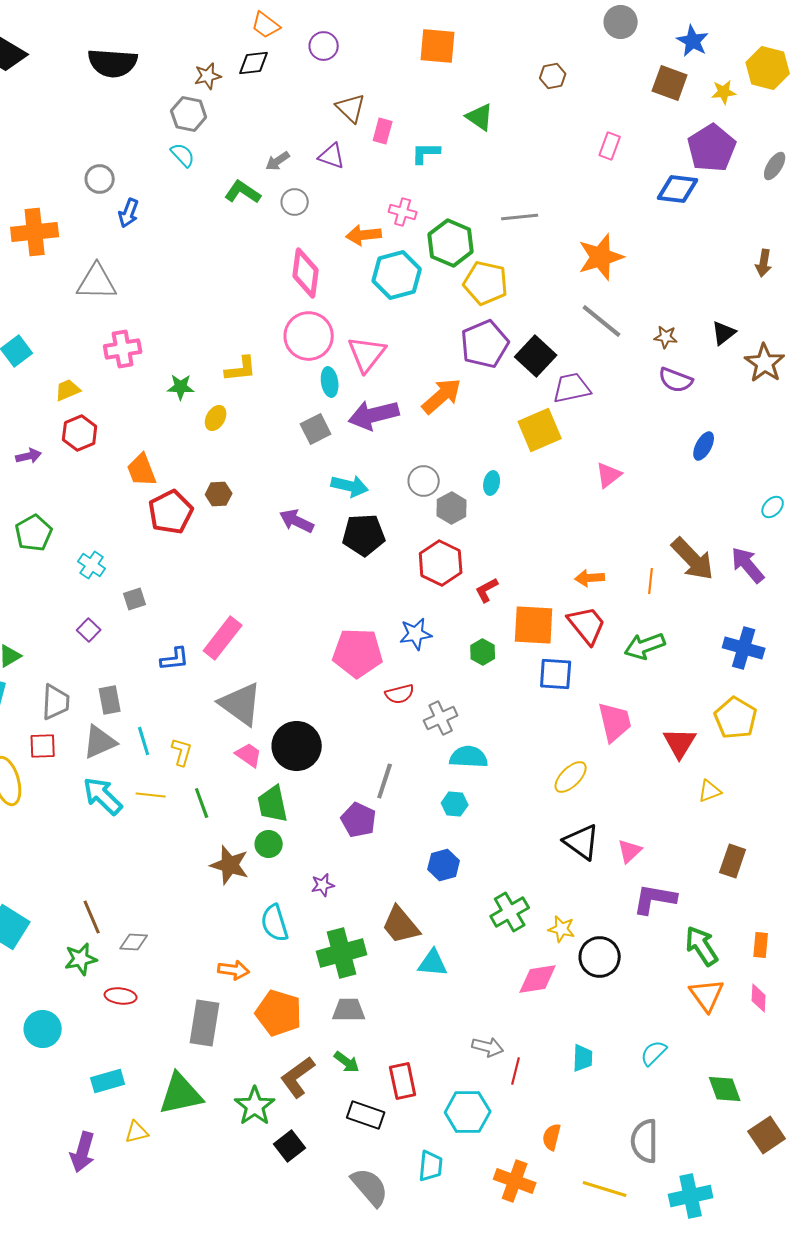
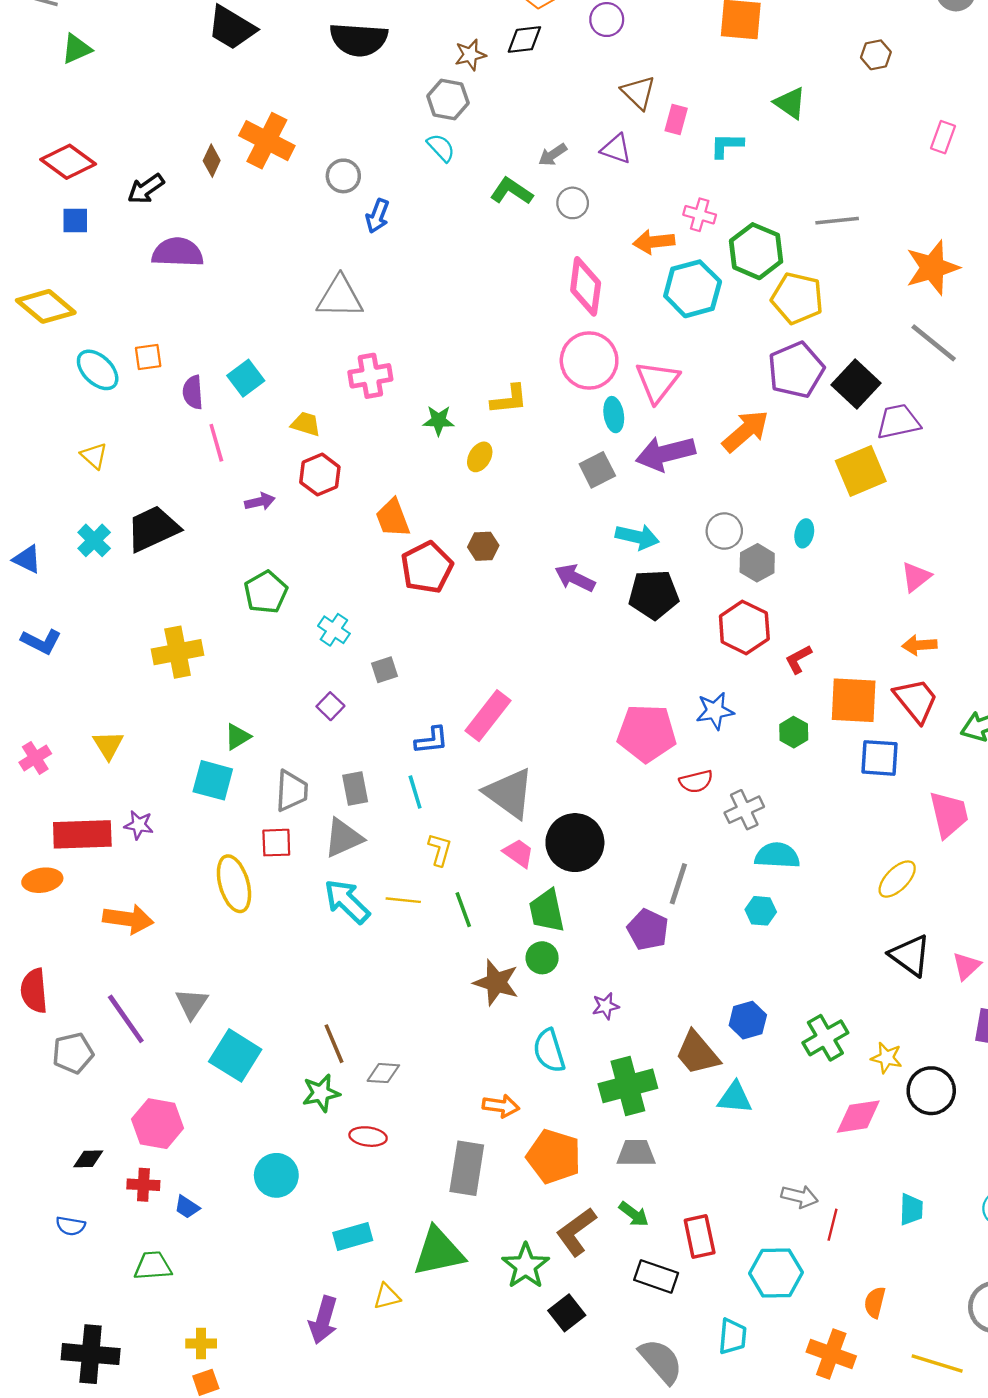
orange cross: (35, 232) -> (267, 141), moved, turned 33
yellow trapezoid: (68, 390) -> (306, 424), turned 40
pink triangle: (609, 475) -> (916, 577), moved
cyan line: (144, 741) -> (415, 792), moved
blue hexagon: (444, 865) -> (748, 1020), moved

